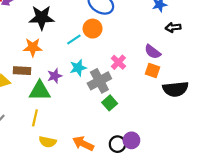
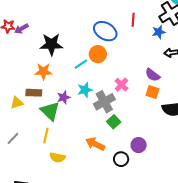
green triangle: (40, 91) -> (50, 111), turned 45
purple circle: (131, 140) -> (139, 145), moved
orange arrow: (83, 143) -> (95, 144), moved

